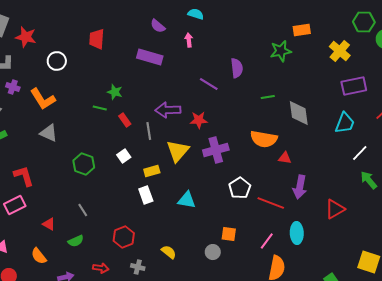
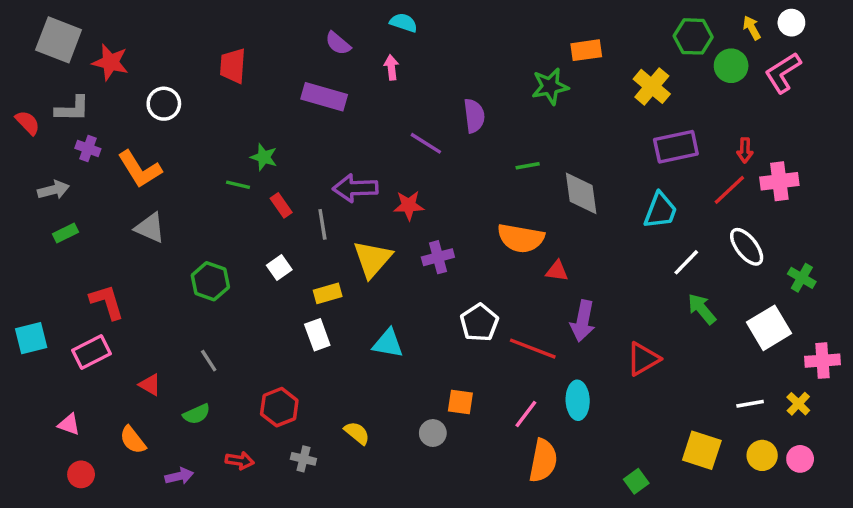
purple cross: (216, 150) -> (438, 257), size x0.7

